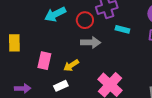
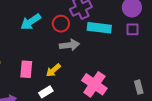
cyan rectangle: (122, 29) -> (99, 28), size x1.6

